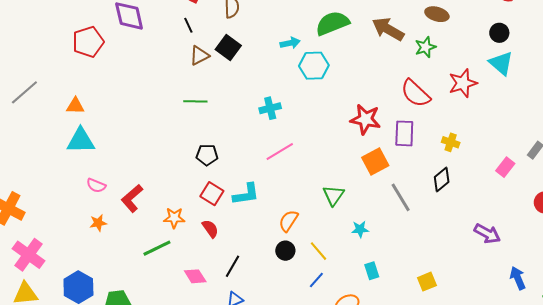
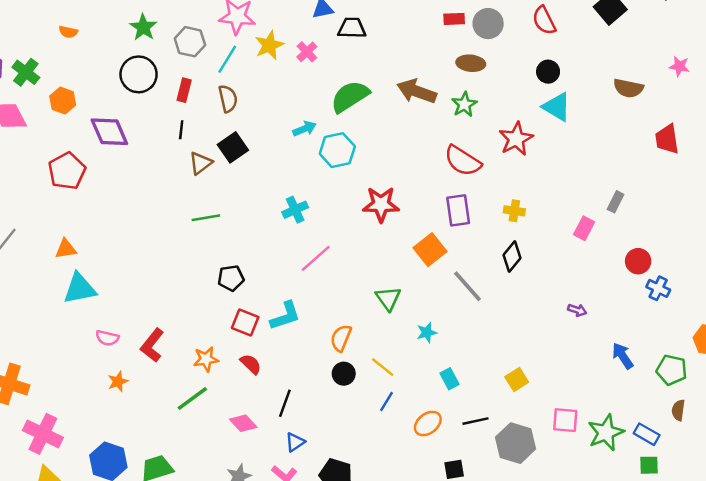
black line: (188, 25) -> (181, 130), turned 42
black square: (228, 48) -> (233, 147), turned 30
red star: (366, 119) -> (381, 204), moved
purple arrow: (487, 234) -> (577, 310), size x0.6

